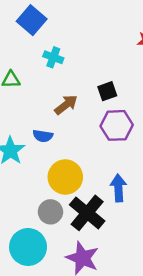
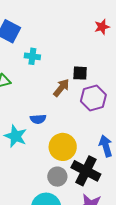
black square: (107, 91) -> (80, 73), turned 35
brown arrow: (66, 105) -> (61, 88), moved

